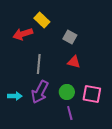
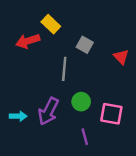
red triangle: (74, 62) -> (121, 57), moved, turned 32
gray line: (39, 64) -> (64, 69), moved
green circle: (67, 92) -> (81, 102), moved

